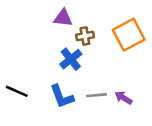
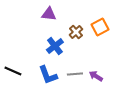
orange square: (129, 35) -> (100, 27), size x0.7
brown cross: (85, 36) -> (76, 32), moved, turned -32

